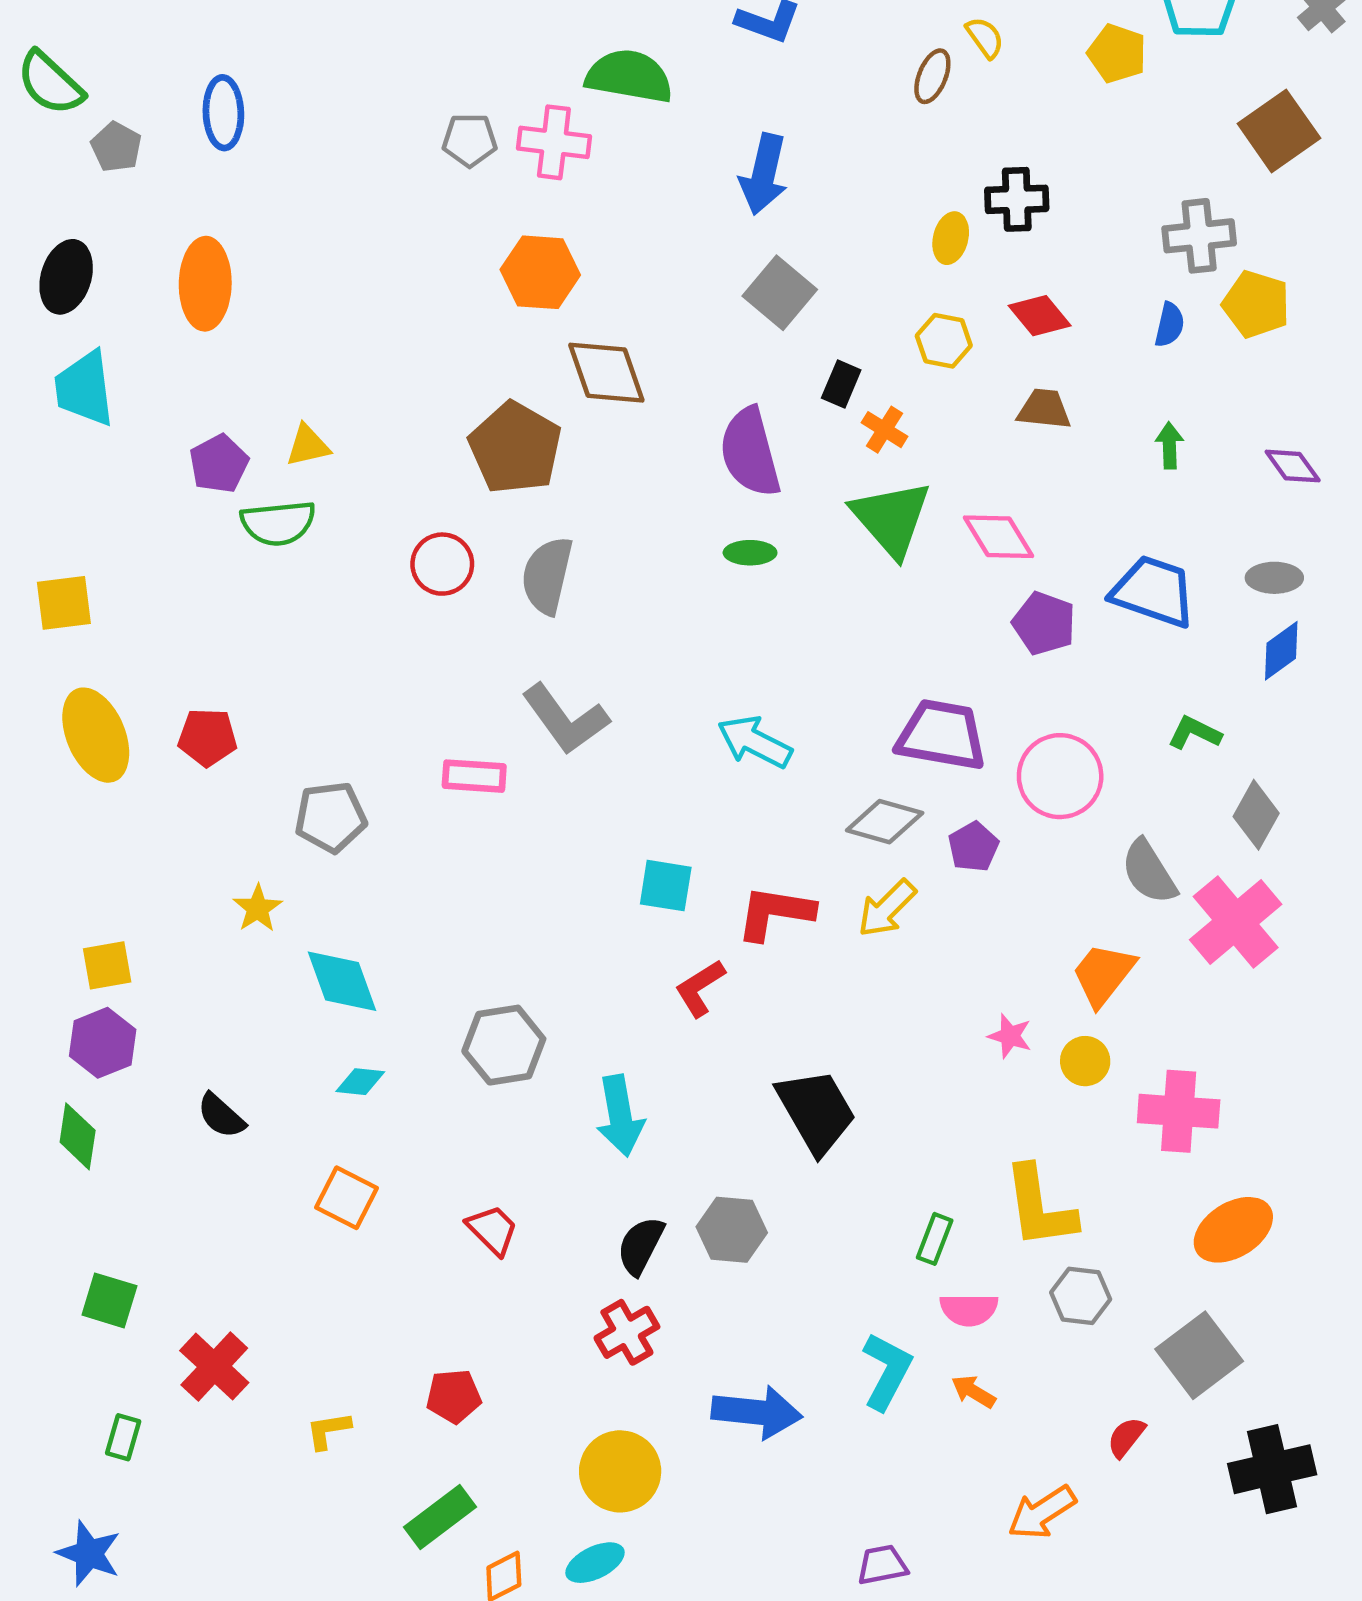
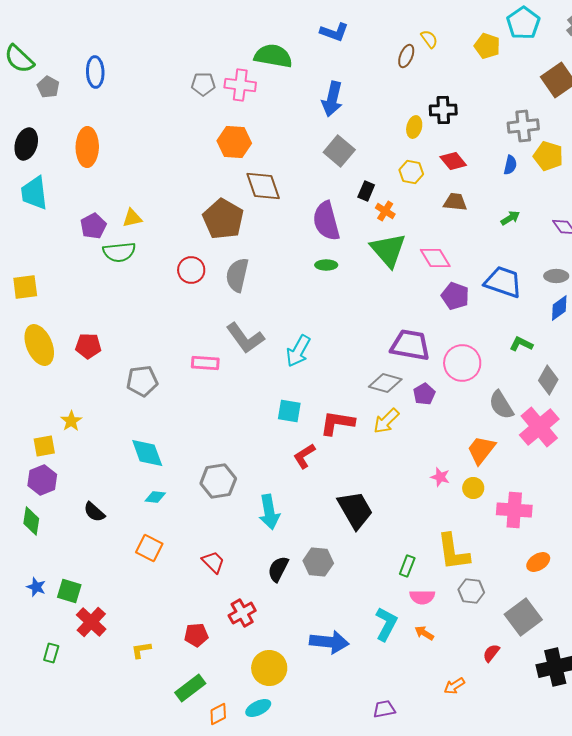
green arrow: (1169, 446) -> (510, 218), turned 60
cyan arrow: (755, 742) -> (298, 351), moved, turned -88
yellow star: (258, 908) -> (71, 421), moved
orange ellipse: (1233, 1230) -> (538, 562), size x0.7
green square: (109, 1300) -> (69, 591), moved
red cross: (627, 1332) -> (242, 613), moved
orange arrow: (1042, 1512) -> (454, 686), size x0.7
blue star: (89, 1553) -> (36, 587), moved, size x0.7

